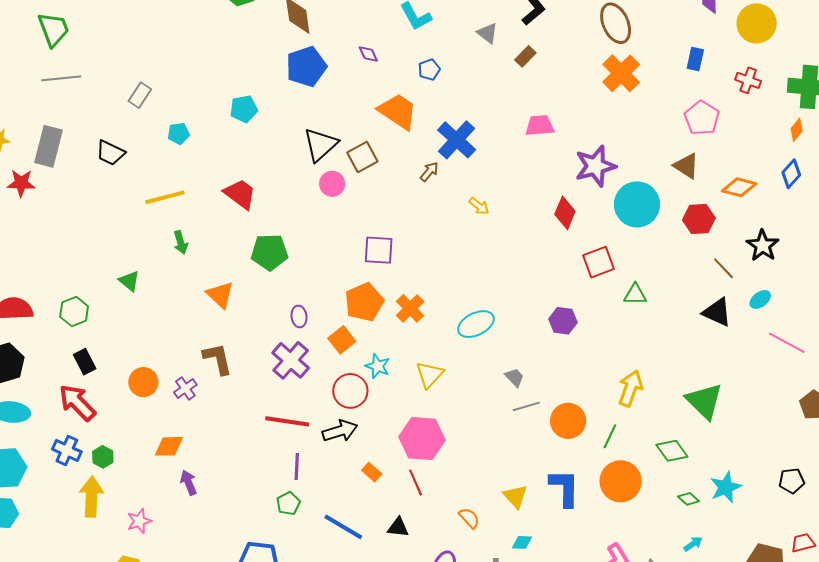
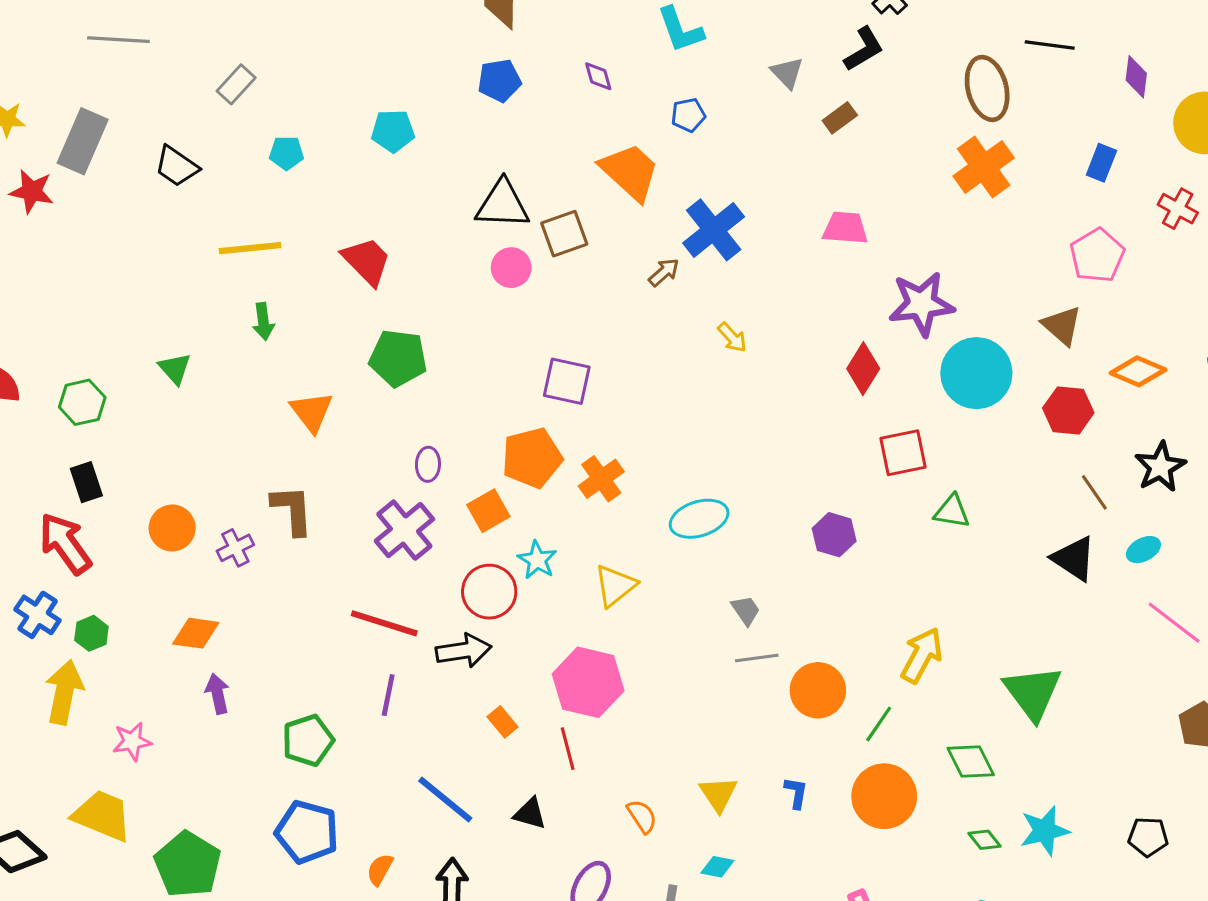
blue pentagon: (306, 67) -> (499, 81), size x0.7
black triangle: (321, 145) -> (503, 204), turned 36
blue L-shape: (565, 488) -> (796, 793), size x0.5
green pentagon: (288, 503) -> (308, 740), moved, size x1.4

